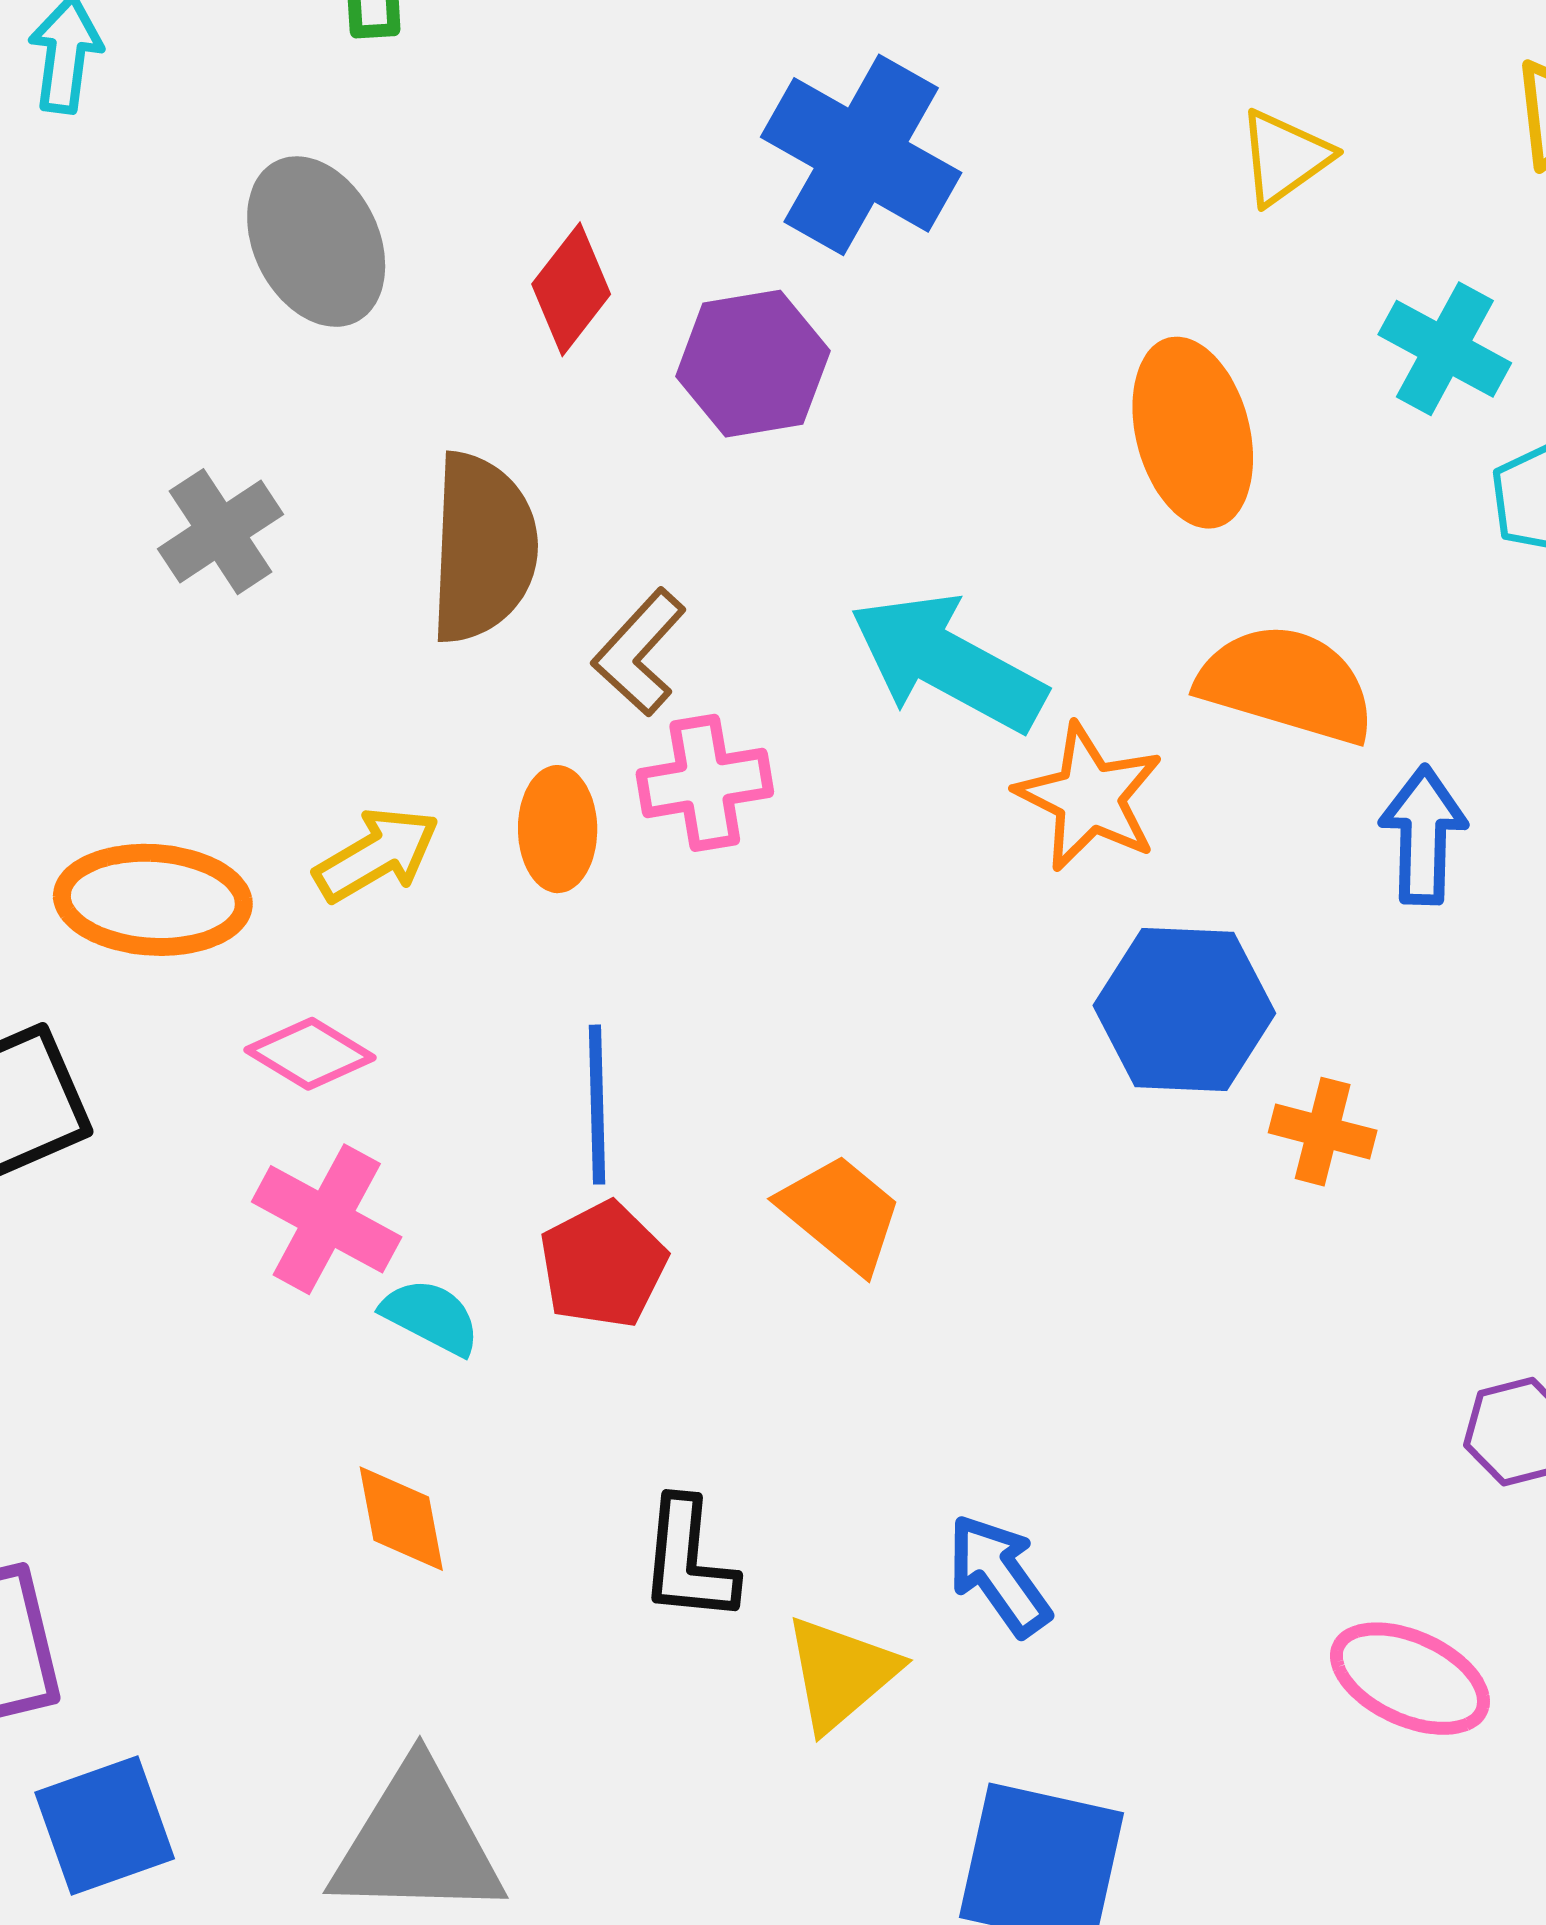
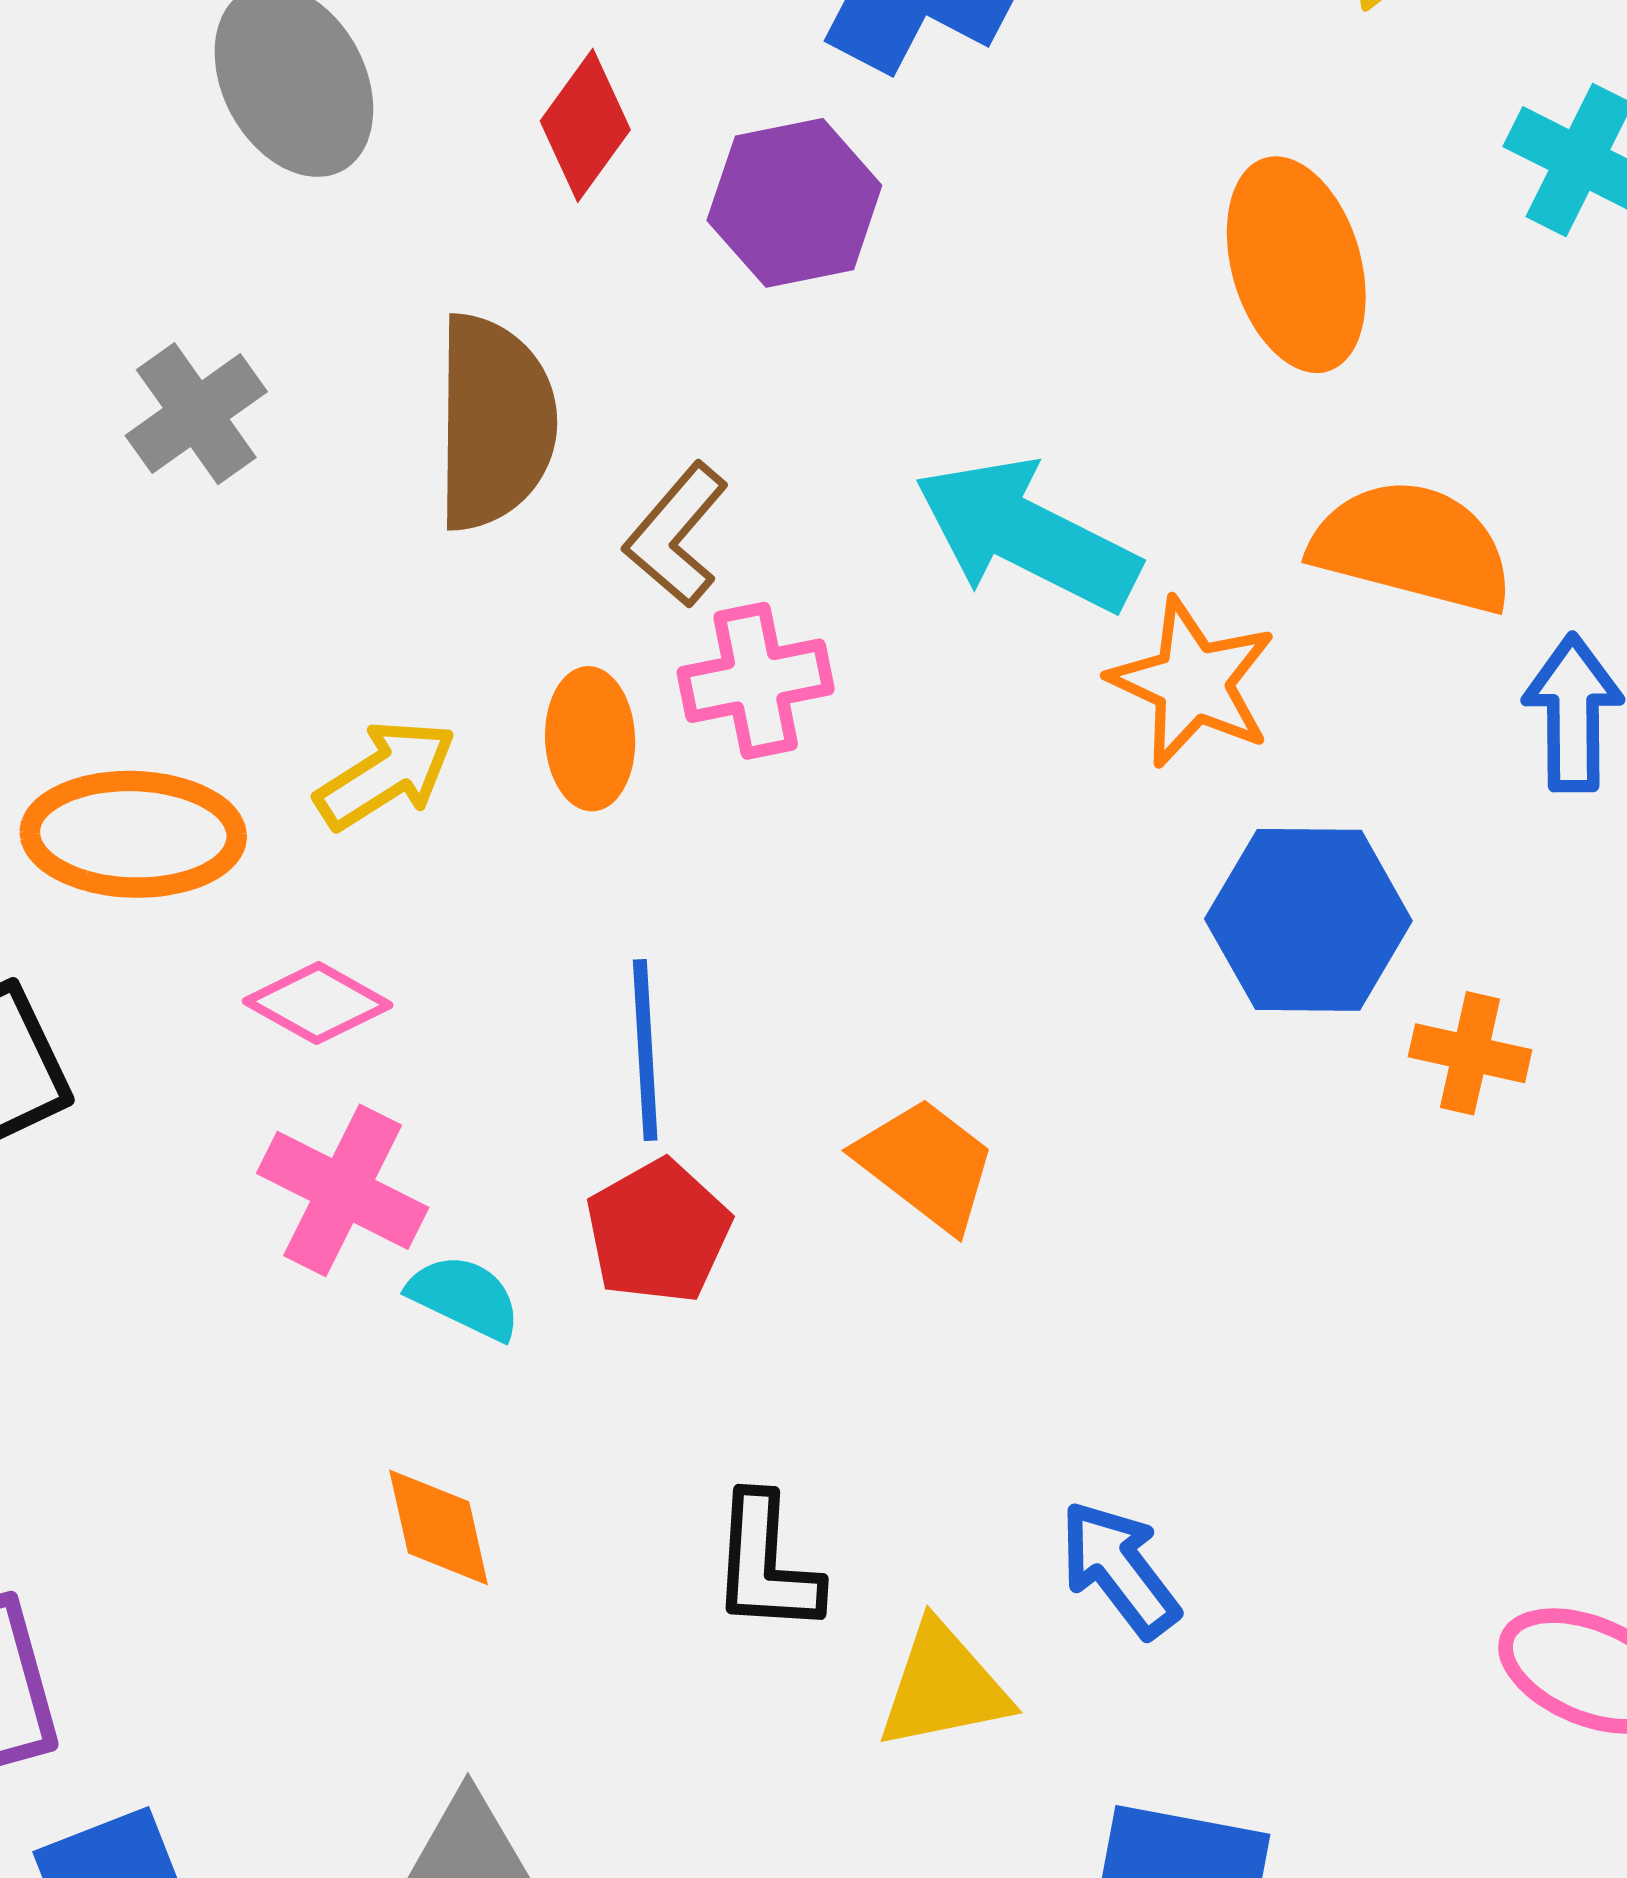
yellow triangle: (841, 1673) -> (943, 1686), turned 31

